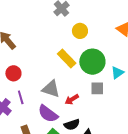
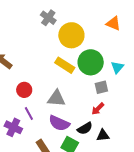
yellow circle: (80, 31) -> (71, 35), size x1.6
red circle: (13, 73) -> (24, 90), moved
red arrow: (72, 99) -> (98, 109), moved

